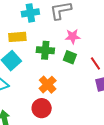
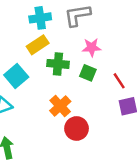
yellow rectangle: (17, 37) -> (38, 45), moved, turned -30
red circle: (42, 108) -> (77, 128), moved

